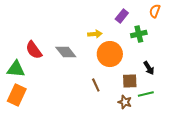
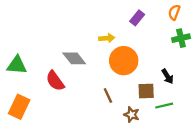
green cross: (139, 34) -> (181, 38), moved
red semicircle: (34, 50) -> (55, 81), moved
green triangle: (16, 69) -> (17, 65), moved
brown star: (125, 102) -> (132, 115), moved

